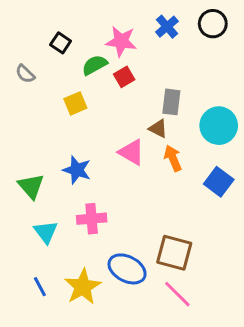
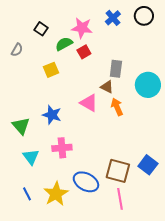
gray semicircle: (25, 74) -> (17, 50), turned -104
blue square: (219, 182) -> (148, 165), moved
pink line: (177, 294) -> (120, 199), turned 35

